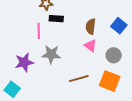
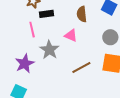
pink triangle: (90, 46) -> (71, 35), moved
gray star: (51, 54) -> (49, 50), turned -30

